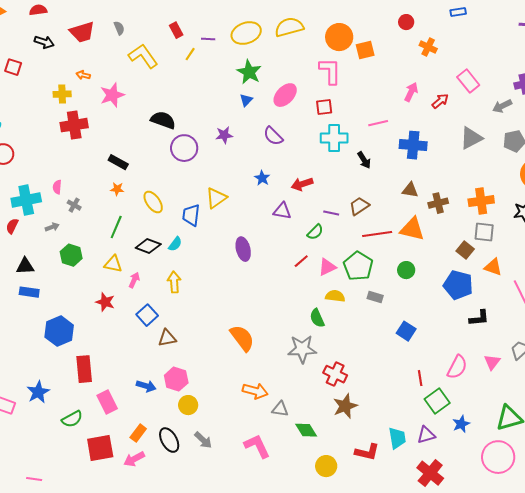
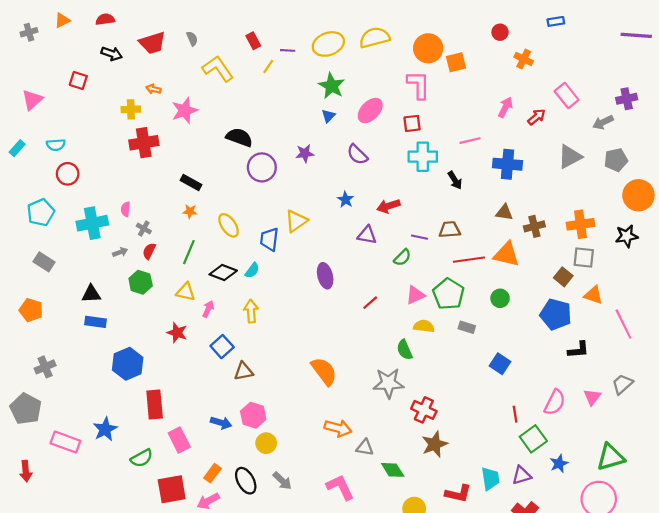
brown trapezoid: (359, 206) -> (450, 230), turned 30
red semicircle: (12, 226) -> (149, 251), moved
red line: (301, 261) -> (370, 303), moved

